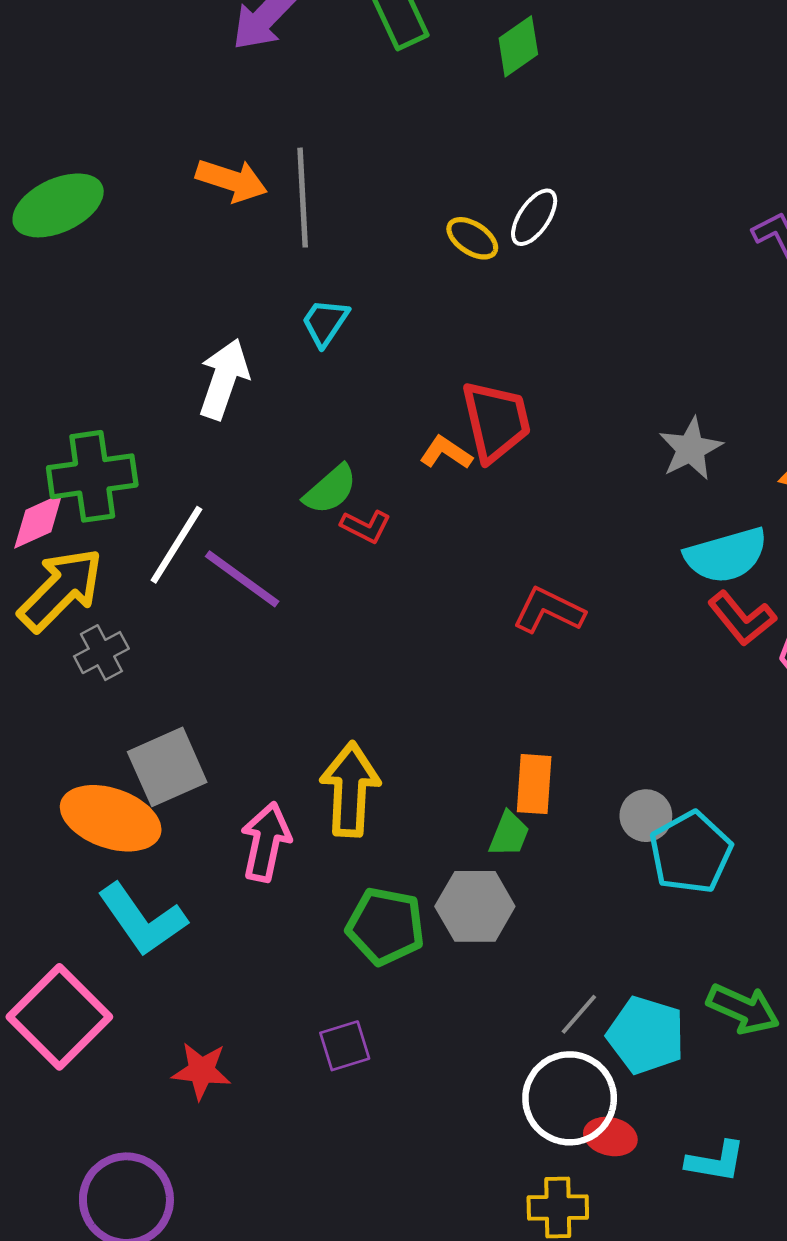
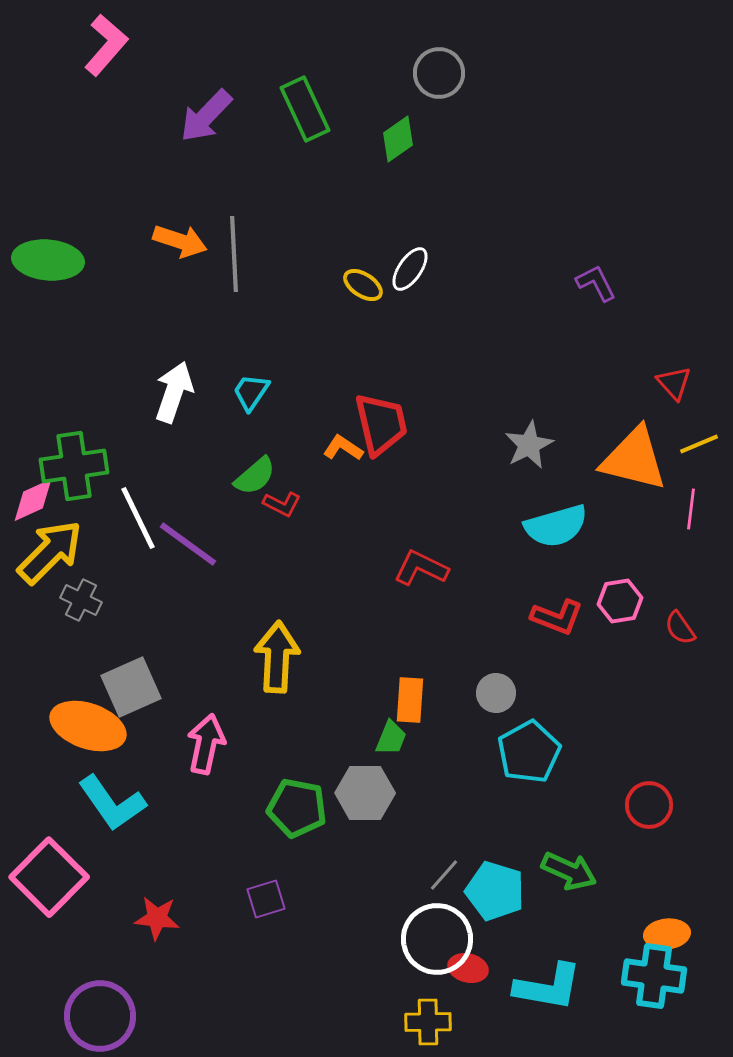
green ellipse: (58, 205) -> (48, 260), turned 30
cyan trapezoid: (325, 322) -> (251, 392), moved
white line: (176, 545) -> (138, 518), turned -58
red L-shape: (742, 618) -> (557, 617), moved, turned -30
gray cross: (101, 653) -> (81, 600), turned -36
yellow arrow: (350, 789) -> (277, 657), moved
gray circle: (646, 816) -> (496, 693), moved
cyan L-shape: (716, 1161) -> (548, 987), size x1.5

